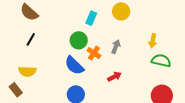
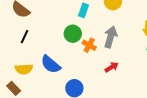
gray arrow: (116, 47) -> (111, 37), size x1.5
blue semicircle: (74, 65) -> (51, 64), moved

